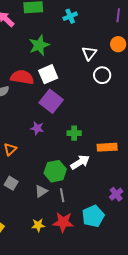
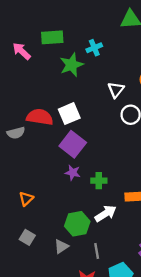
green star: (39, 45) -> (72, 65), moved
purple star: (37, 128) -> (73, 173), moved
gray line: (62, 195) -> (97, 251), moved

